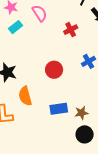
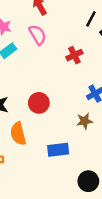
red circle: (54, 70) -> (39, 103), moved
brown star: (81, 113) -> (85, 121), moved

